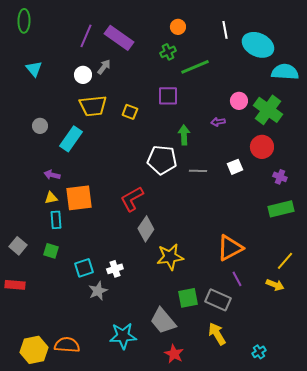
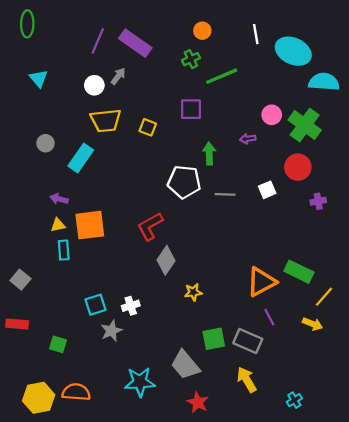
purple cross: (280, 177) -> (318, 201), turned -32
green rectangle: (281, 209) -> (299, 272), moved, turned 40
green square: (51, 251) -> (58, 344), moved
yellow star: (170, 257) -> (193, 292), size x0.6

